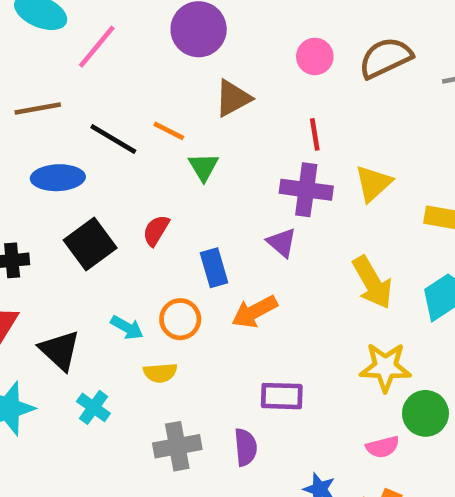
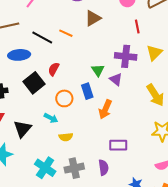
red line: (315, 134) -> (137, 26), moved
green triangle: (203, 167) -> (98, 70), moved
red semicircle: (156, 230) -> (54, 69), moved
orange arrow: (255, 312) -> (105, 109), turned -36
orange circle: (180, 319) -> (64, 98), moved
black triangle: (60, 350) -> (22, 129), turned 30
cyan cross: (93, 407) -> (45, 168), moved, size x1.5

